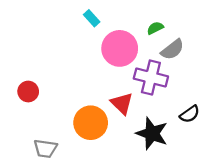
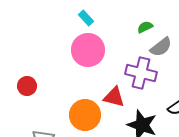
pink circle: (120, 48) -> (88, 50), moved
red triangle: (122, 103) -> (114, 97), turned -30

